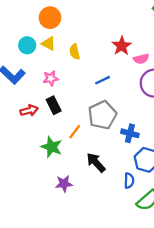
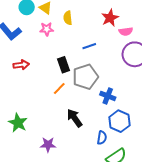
pink star: (51, 78) -> (47, 29), moved
black rectangle: (54, 105) -> (63, 65), moved
green star: (52, 147) -> (18, 123), moved
purple star: (64, 184) -> (48, 145), moved

